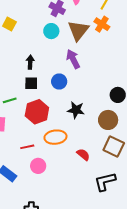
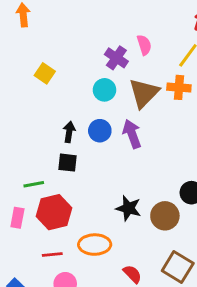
orange cross: (102, 24) -> (179, 87), turned -35
blue circle: (59, 81) -> (100, 131), moved
red hexagon: (37, 112) -> (54, 212), moved
brown circle: (108, 120) -> (165, 216), moved

